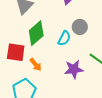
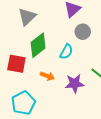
gray circle: (80, 27) -> (83, 32), moved
orange arrow: (36, 65) -> (47, 76), moved, turned -32

